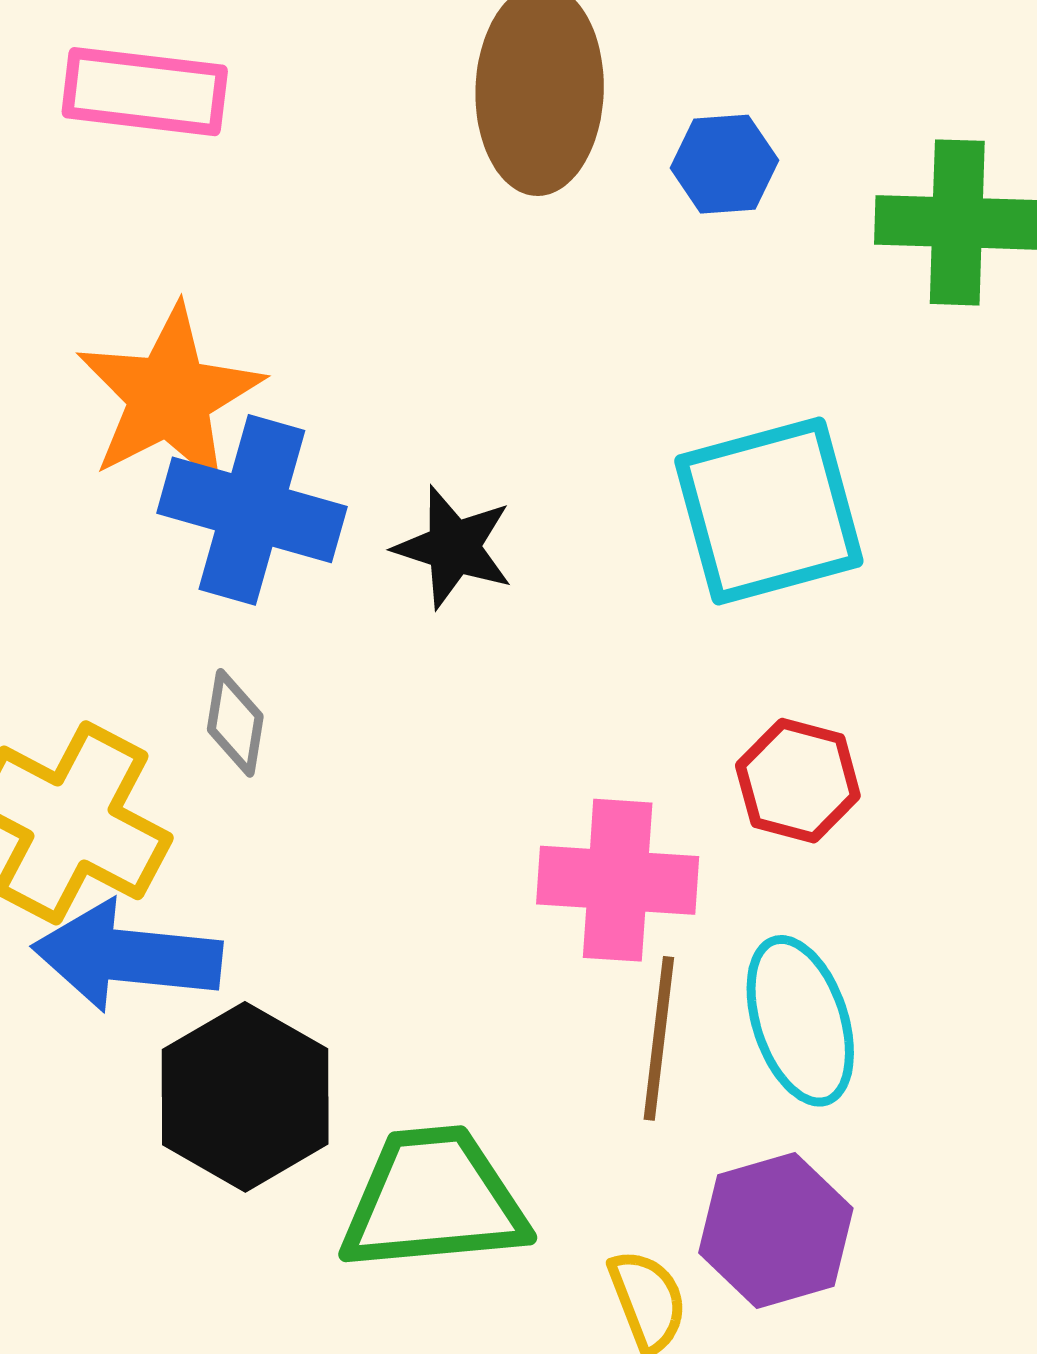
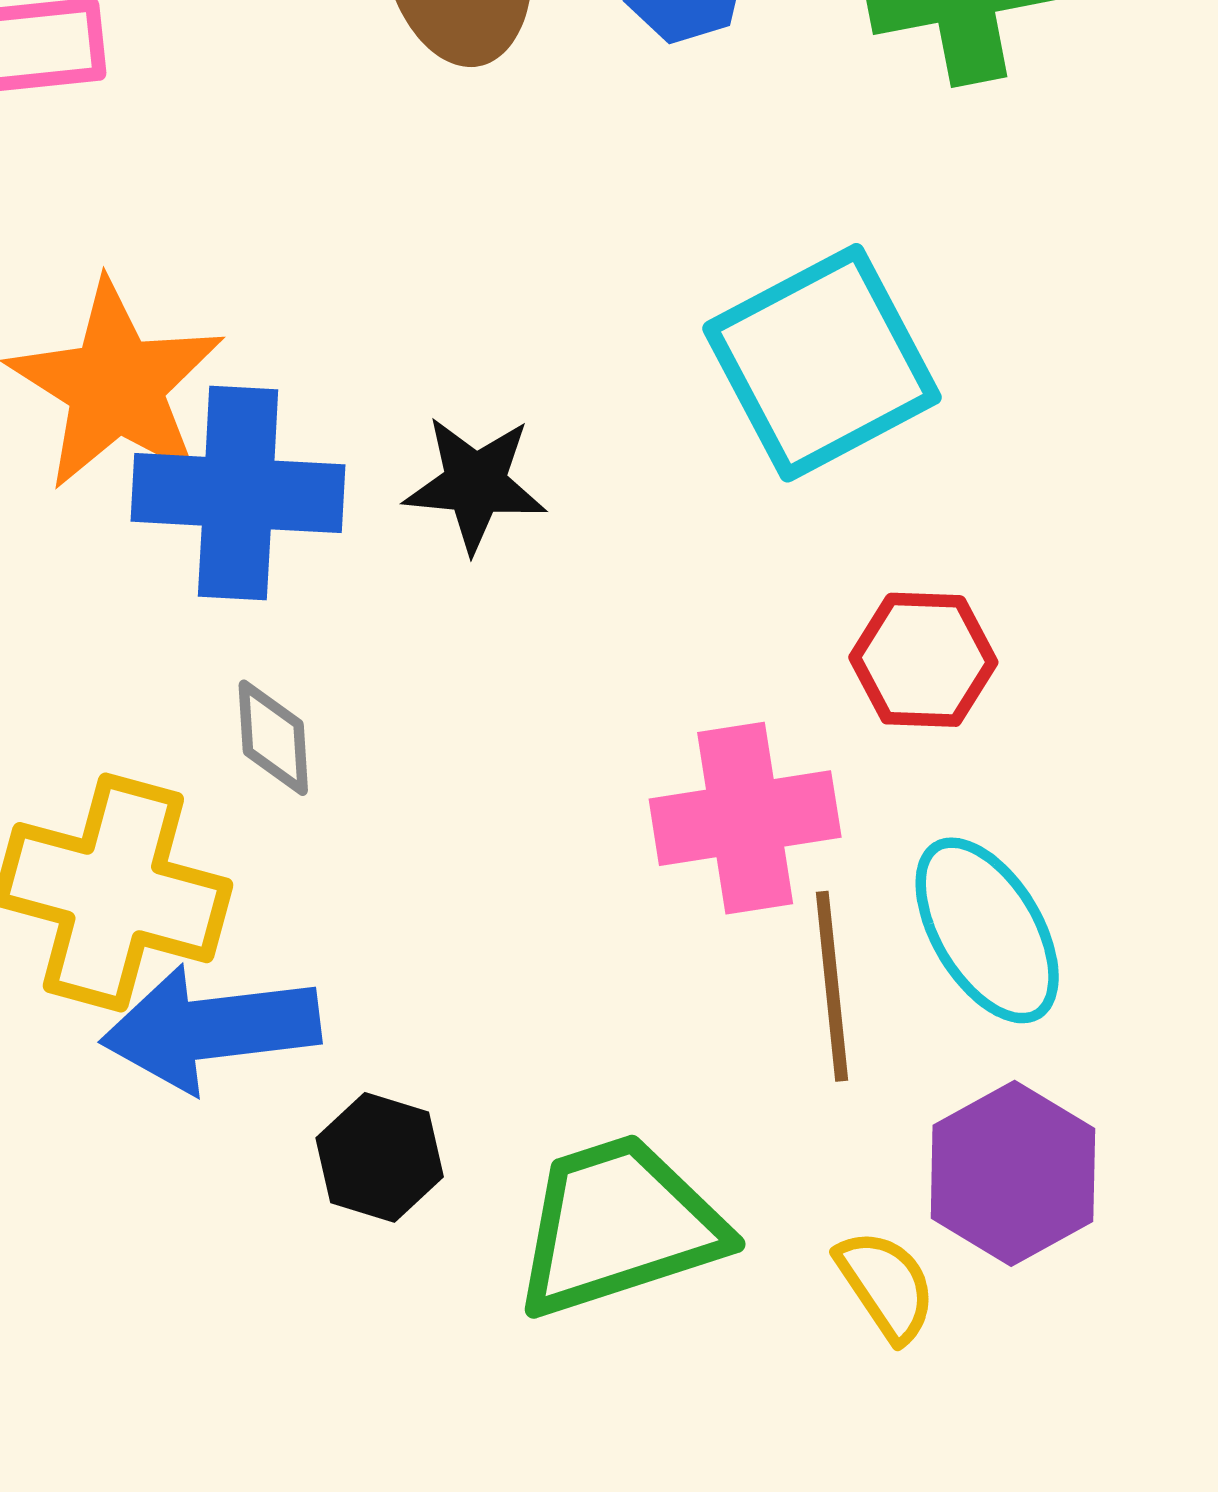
black hexagon: (245, 1097) -> (380, 1157), size x0.6

